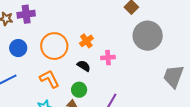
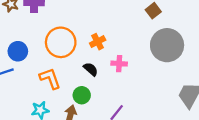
blue circle: (18, 48) -> (18, 51), moved

